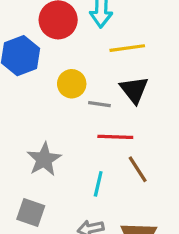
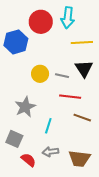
yellow circle: (72, 84) -> (40, 74), moved
brown line: (138, 169) -> (82, 118), turned -42
cyan line: (98, 184) -> (48, 126), moved

